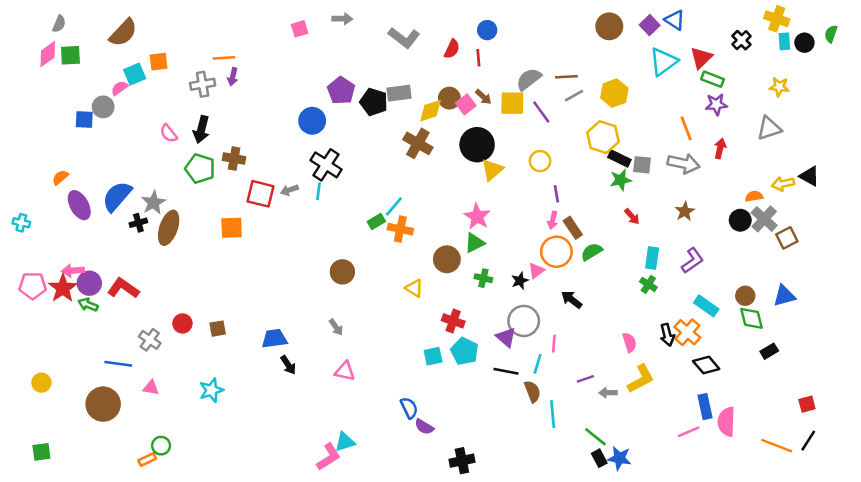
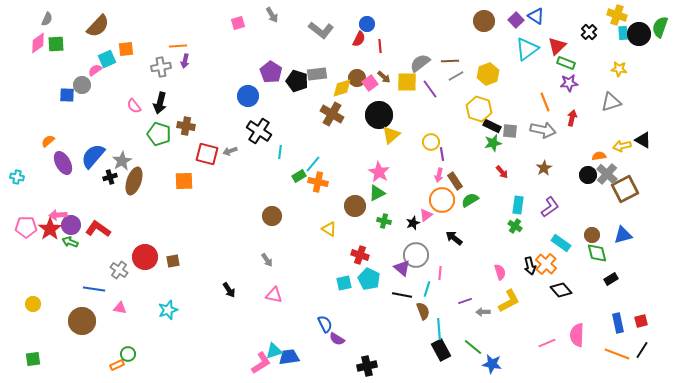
gray arrow: (342, 19) -> (272, 15), turned 56
blue circle: (487, 30) -> (367, 24), moved
green semicircle: (831, 34) -> (660, 27), size x1.5
black circle: (804, 43) -> (639, 34), size x1.5
yellow circle: (540, 161) -> (431, 142), moved
cyan line: (318, 191) -> (280, 152), moved
brown square: (787, 238) -> (625, 189), size x1.5
red circle: (182, 323) -> (145, 257), size x1.6
blue trapezoid: (274, 339) -> (289, 357), moved
blue rectangle: (705, 407) -> (618, 323), moved
black rectangle: (599, 458) -> (441, 350), moved, size x1.5

